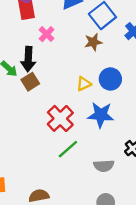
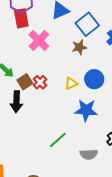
pink cross: (47, 34) -> (39, 40), size x1.5
black arrow: (28, 59) -> (16, 102), moved
red cross: (60, 118) -> (40, 82), moved, size x0.6

